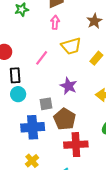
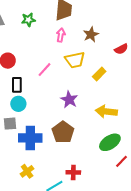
brown star: (94, 21) -> (91, 35), moved
gray square: (46, 104) -> (10, 124), moved
red cross: (76, 145) -> (73, 172), moved, size x0.6

